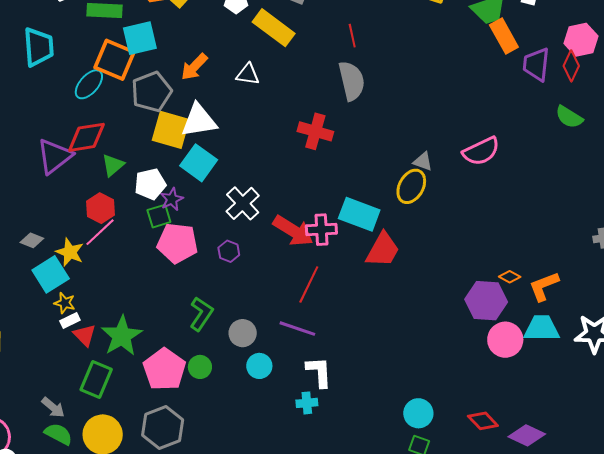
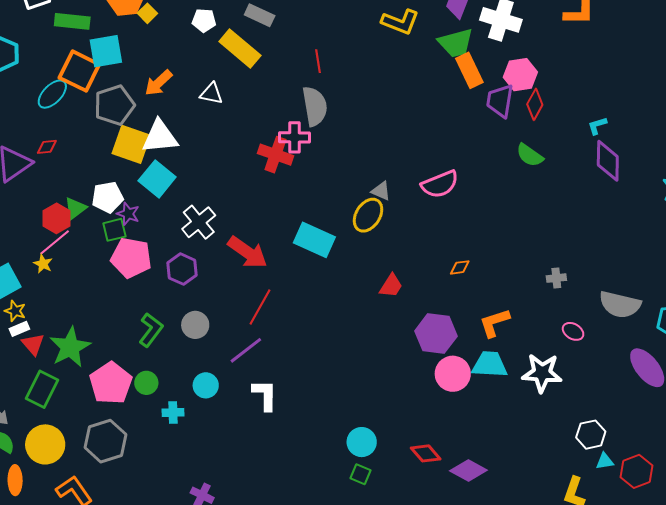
pink hexagon: (581, 40) -> (520, 75), moved
red diamond: (87, 137) -> (47, 147), size x0.5
green triangle: (113, 165) -> (75, 208), moved
purple star: (172, 199) -> (128, 214), turned -30
pink cross: (321, 230) -> (294, 137), moved
red trapezoid: (383, 250) -> (391, 286), moved, size x0.7
purple hexagon: (229, 251) -> (182, 269), size x1.4
yellow star: (70, 252) -> (43, 264), moved, size x0.7
orange diamond: (510, 277) -> (460, 267), moved, turned -40
purple line: (297, 329) -> (246, 350), turned -60
gray circle: (243, 333) -> (195, 325), moved
cyan cross: (307, 403) -> (173, 412), moved

